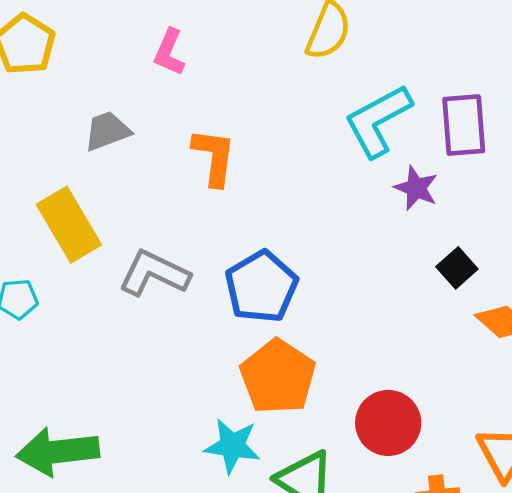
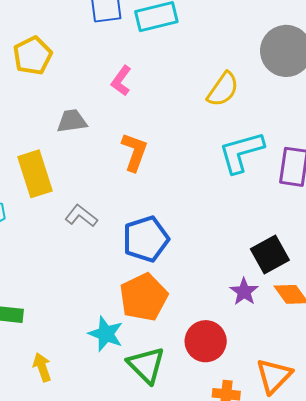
purple star: (416, 188) -> (244, 292), moved
black square: (457, 268) -> (270, 254), size x1.5
gray L-shape: (154, 273) -> (81, 216), size x0.7

